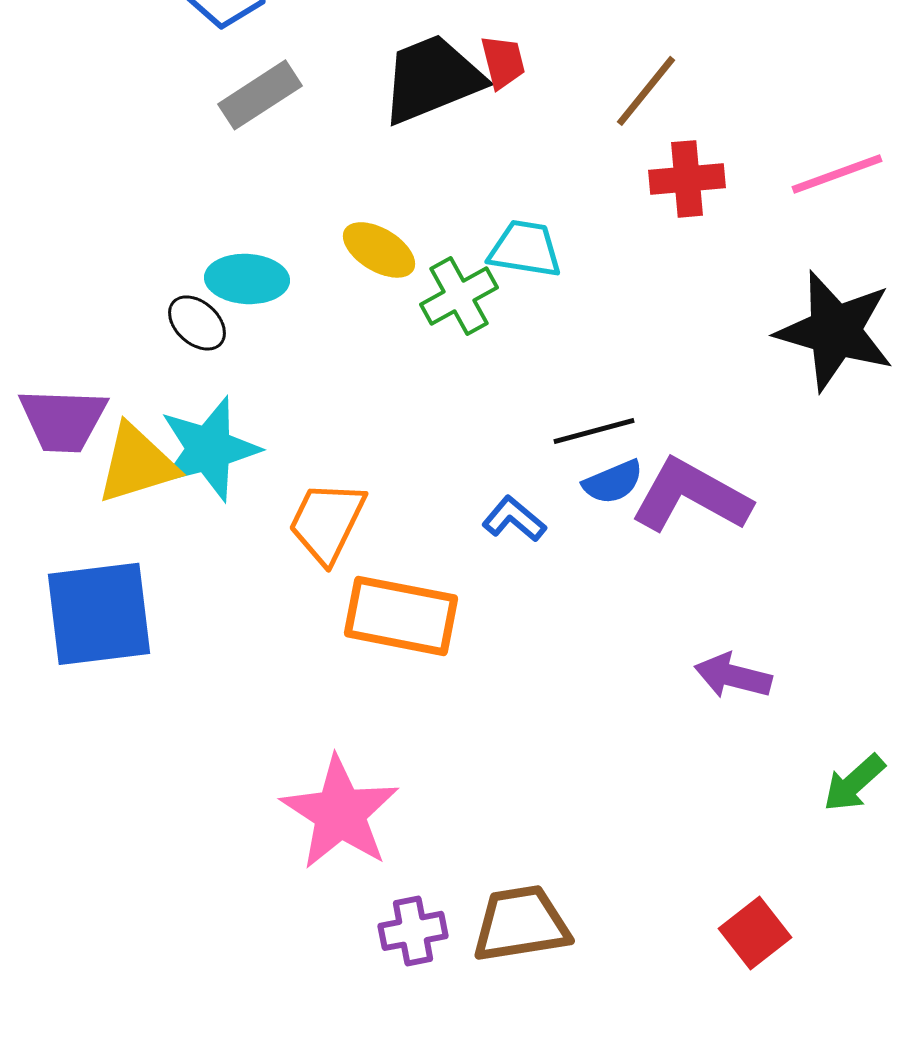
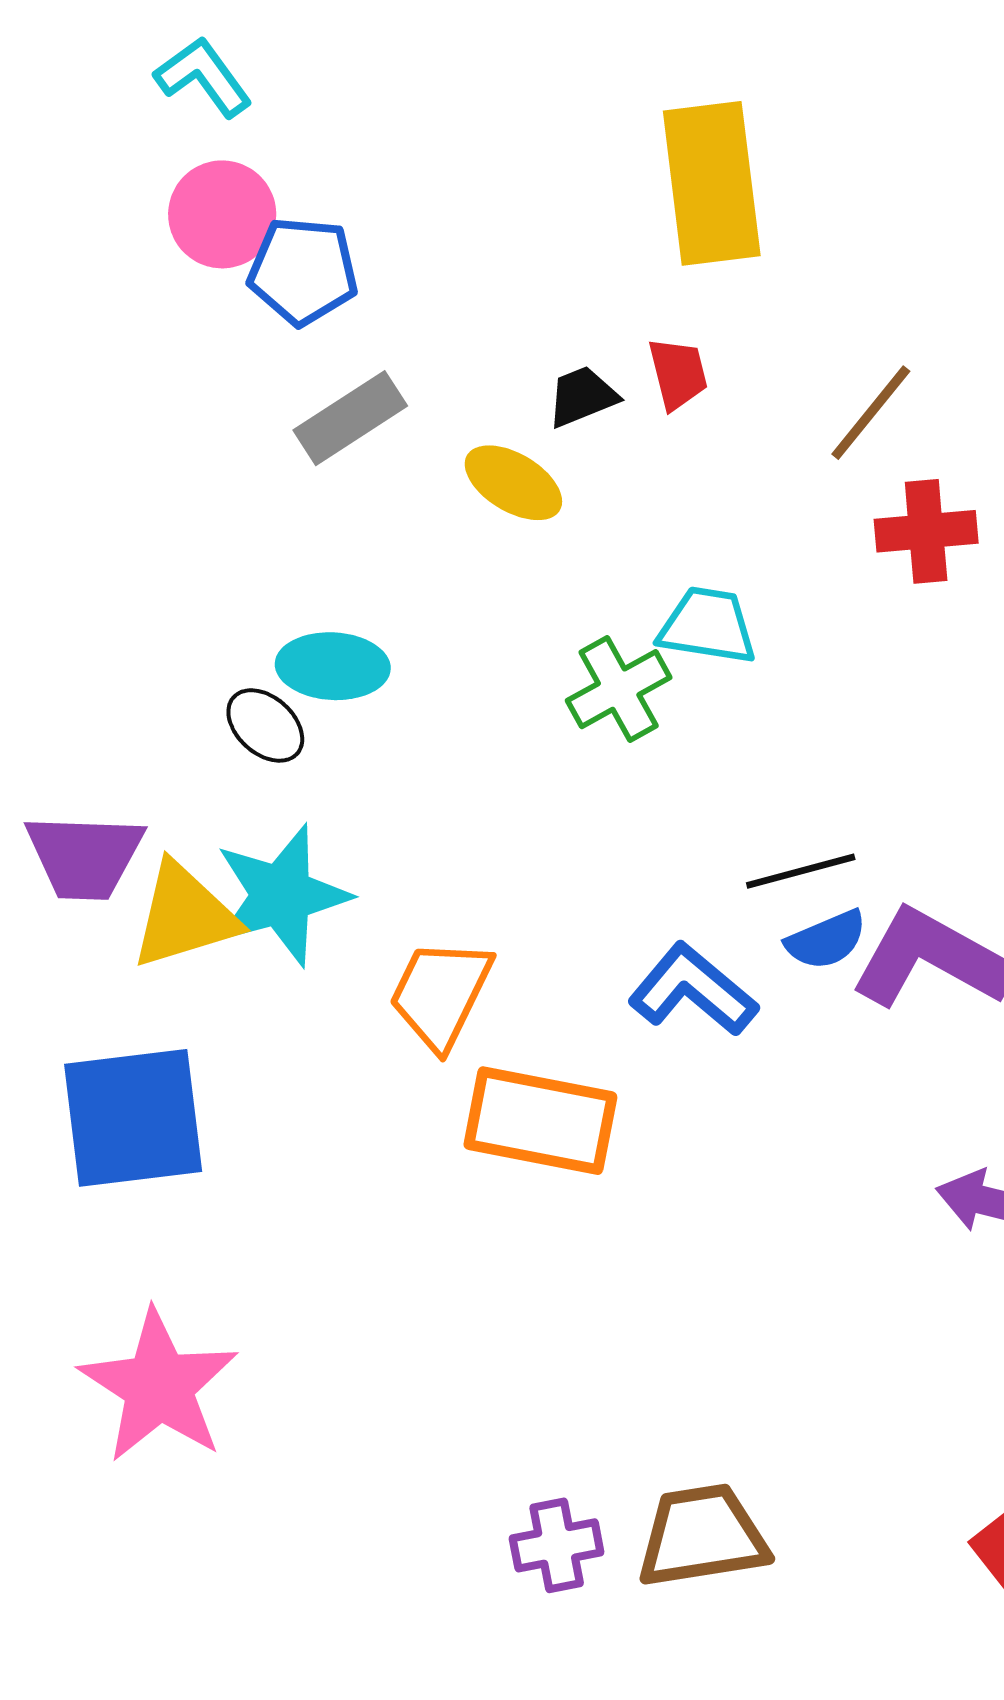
black trapezoid: (432, 79) -> (582, 396), size x0.5
yellow ellipse: (379, 250) -> (513, 483), moved
blue L-shape: (514, 519) -> (693, 990), size x1.5
pink star: (340, 813) -> (159, 1386), moved

